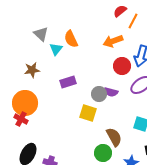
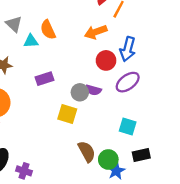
cyan triangle: (56, 49) -> (31, 41), turned 48
brown semicircle: (114, 137) -> (87, 152), moved
green circle: (103, 153) -> (108, 160), moved

